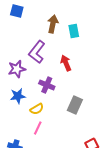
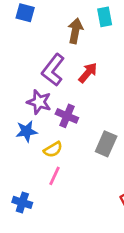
cyan rectangle: (74, 31) -> (105, 17), moved
red arrow: (66, 63) -> (88, 73), moved, turned 63
purple star: (17, 69) -> (39, 102), moved, turned 30

